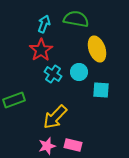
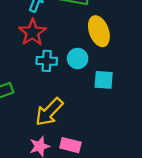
cyan cross: (53, 74) -> (47, 61), turned -30

